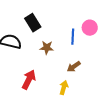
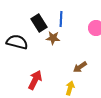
blue line: (73, 37) -> (61, 19), moved
brown star: (47, 48) -> (53, 38), moved

